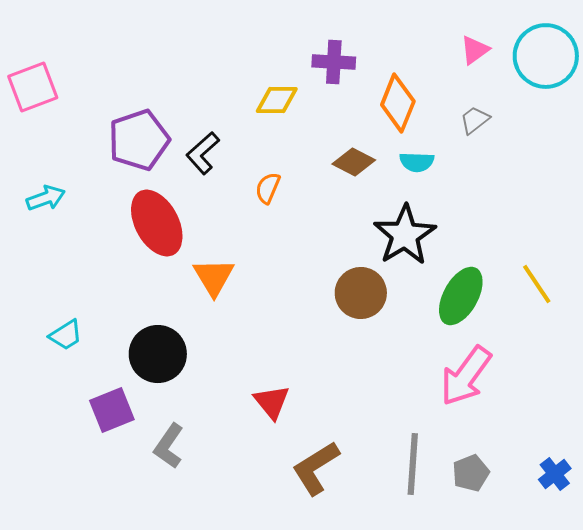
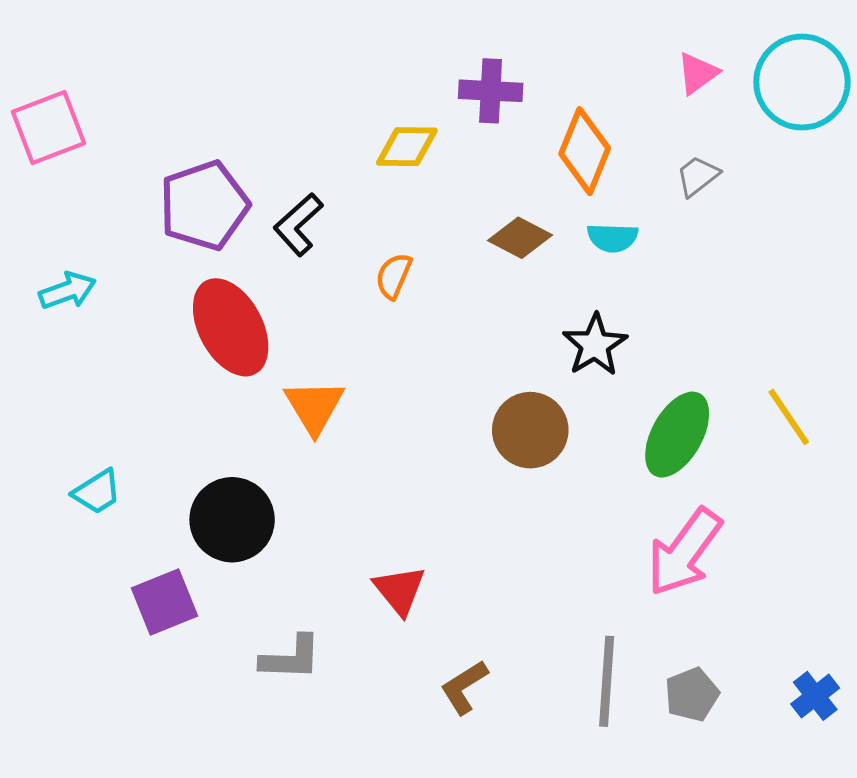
black star: (405, 235) -> (595, 345), size x0.7
gray L-shape: (169, 446) -> (291, 658), moved, turned -123
brown L-shape: (316, 468) -> (464, 687), size x0.7

